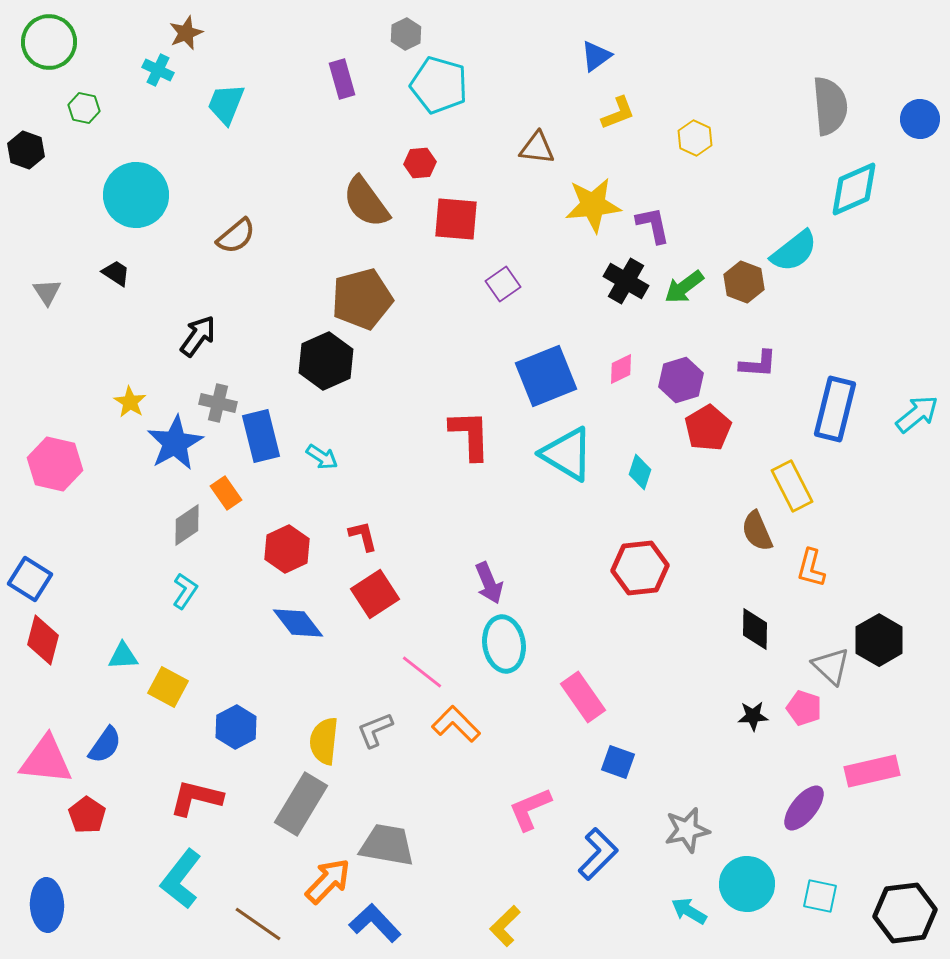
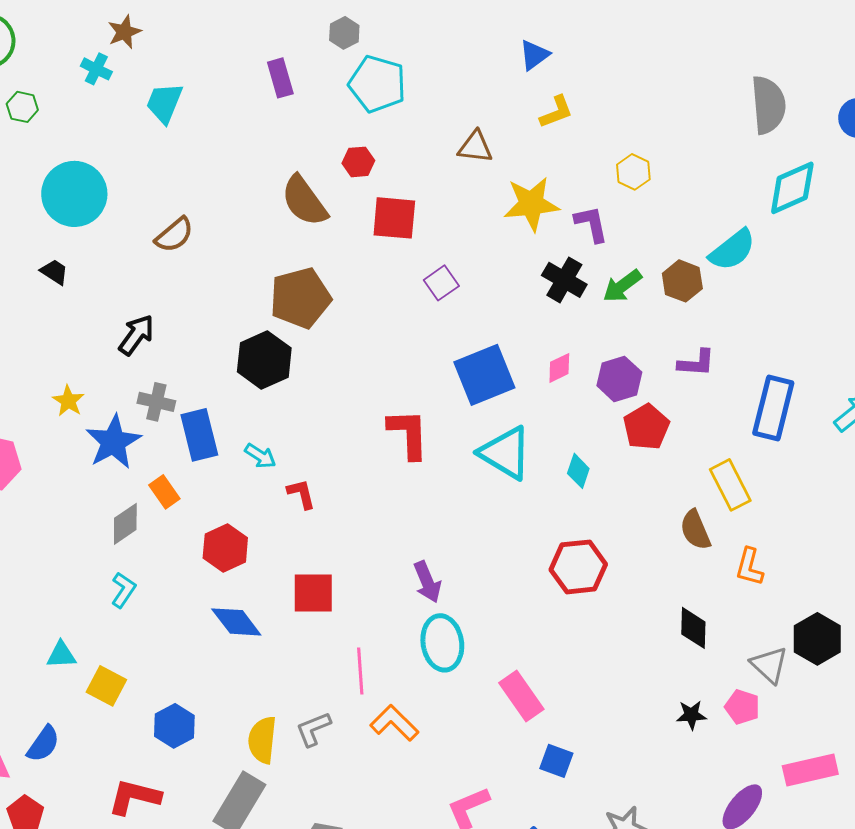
yellow hexagon: (695, 138) -> (633, 172), moved
red L-shape: (363, 536) -> (301, 494), moved
red square: (375, 594) -> (313, 593), turned 33
pink line: (422, 672) -> (360, 671), turned 48

